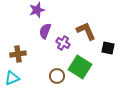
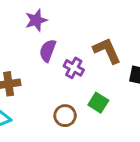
green square: (80, 67) -> (98, 103), size x0.6

